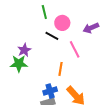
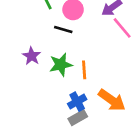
pink line: (75, 49) -> (122, 28), moved
green star: (19, 64) -> (61, 65), moved

